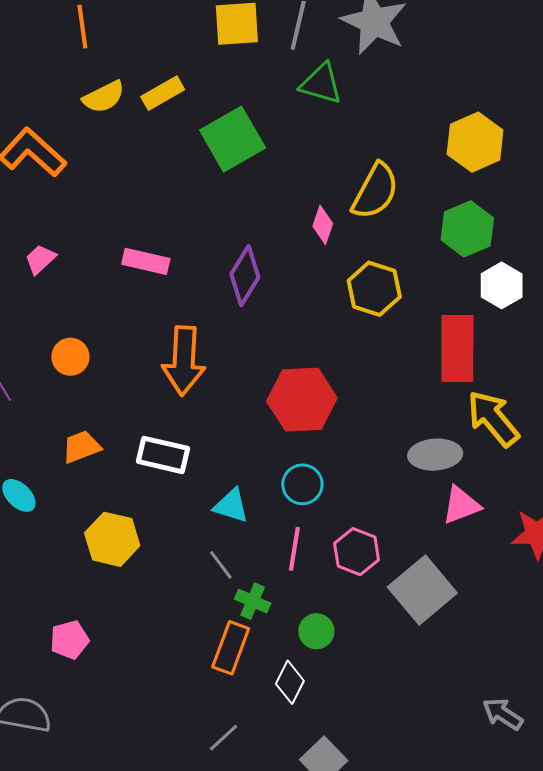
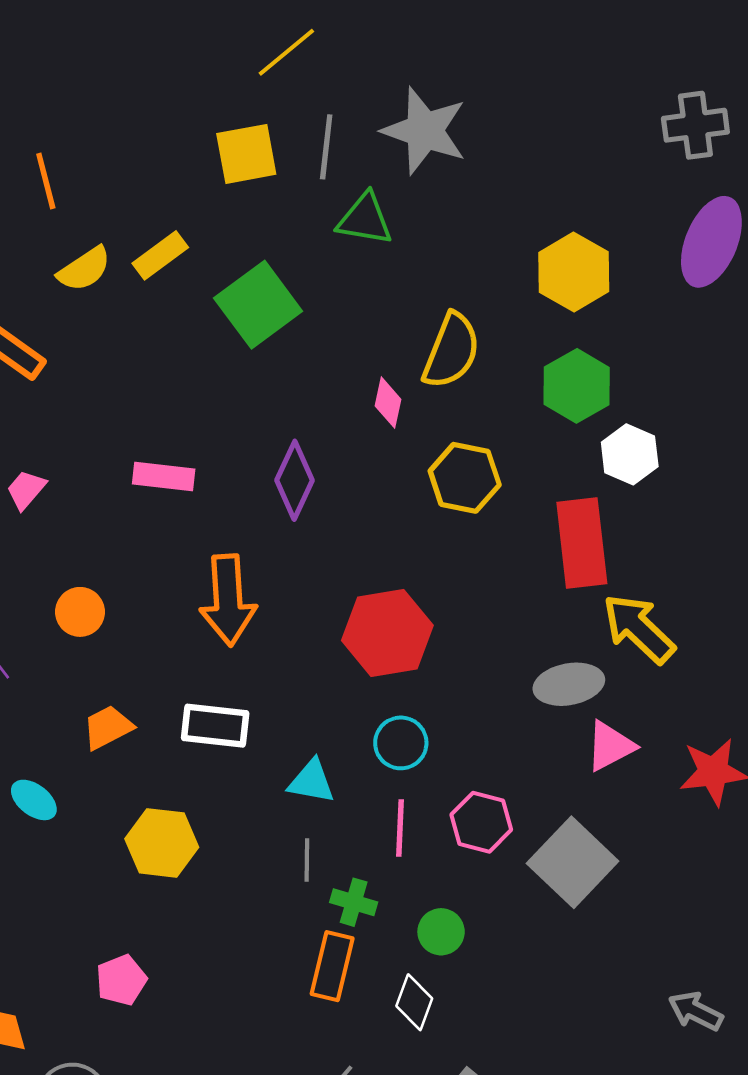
gray line: (221, 565) -> (307, 860), turned 44

